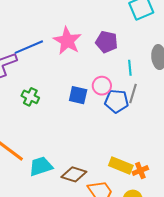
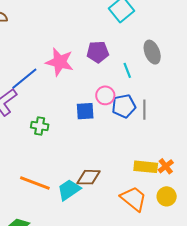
gray line: (133, 94) -> (144, 110), moved
brown diamond: (74, 174) -> (89, 177), moved

